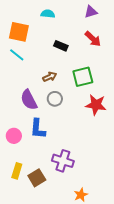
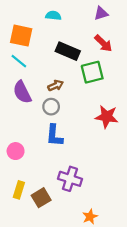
black rectangle: (61, 46) -> (68, 51), size x1.5
green square: (83, 77) -> (92, 72), moved
gray circle: (55, 99) -> (51, 107), moved
purple semicircle: (29, 100) -> (22, 92), moved
blue L-shape: (38, 129) -> (54, 136), moved

